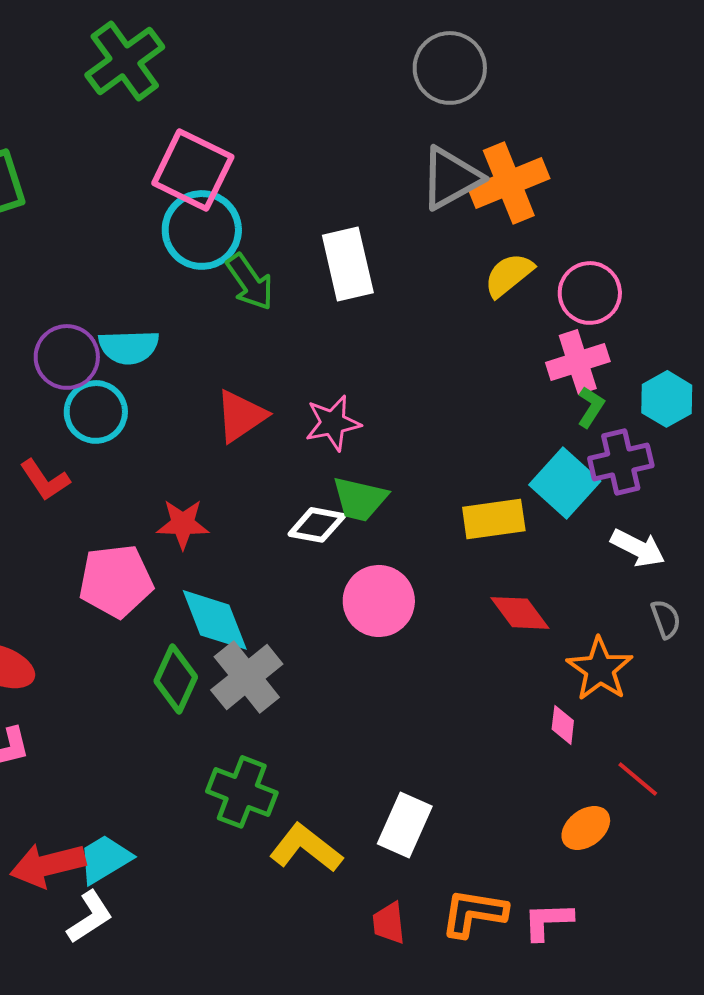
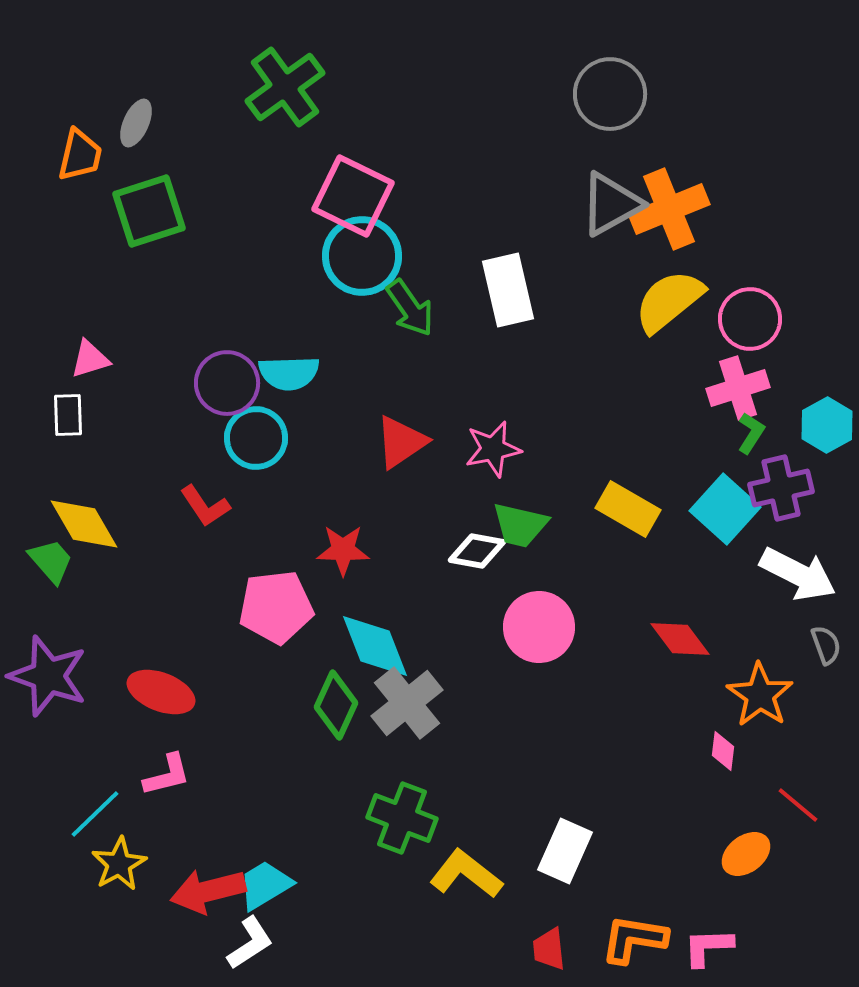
yellow semicircle: (509, 275) -> (669, 301), size x1.4
yellow rectangle: (494, 519) -> (628, 509), moved, turned 38
white arrow: (638, 548) -> (798, 574), size x1.4

